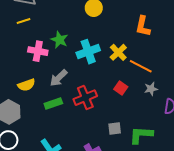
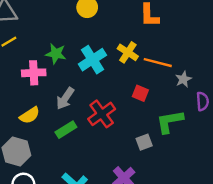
gray star: (151, 89) -> (183, 79), moved
green L-shape: (141, 135) -> (170, 121), moved

